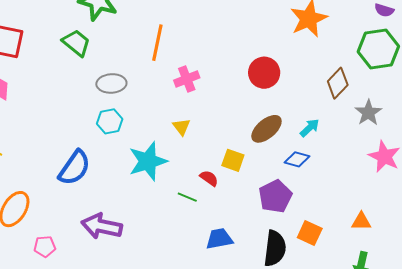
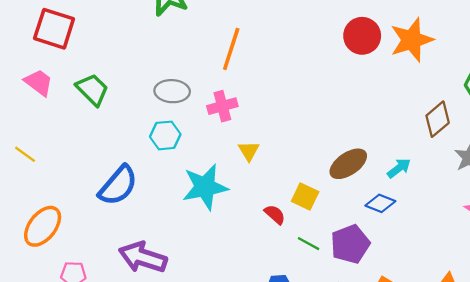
green trapezoid: (76, 43) -> (92, 90), moved
red circle: (264, 73) -> (362, 36), moved
pink cross: (187, 79) -> (222, 106), moved
green line: (187, 197) -> (308, 244), moved

